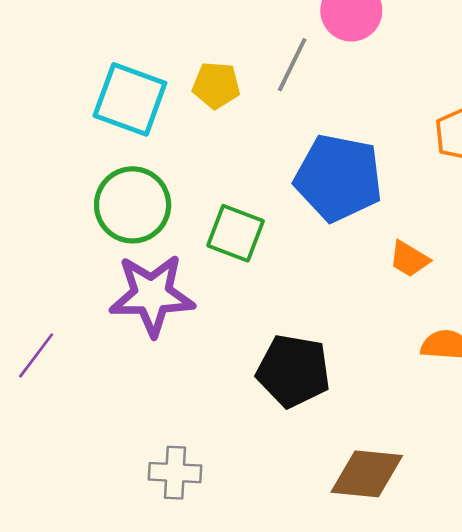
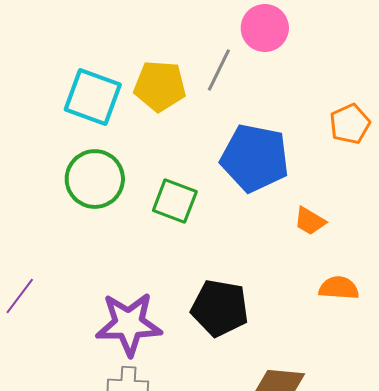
yellow pentagon: (216, 85) -> (160, 86), size x1.4
purple star: (152, 295) -> (129, 324), moved

